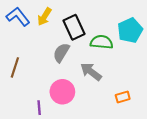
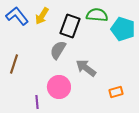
black rectangle: (74, 27) -> (70, 26), turned 45
cyan pentagon: (130, 30) -> (123, 29), turned -30
green semicircle: (102, 42) -> (97, 15), moved

